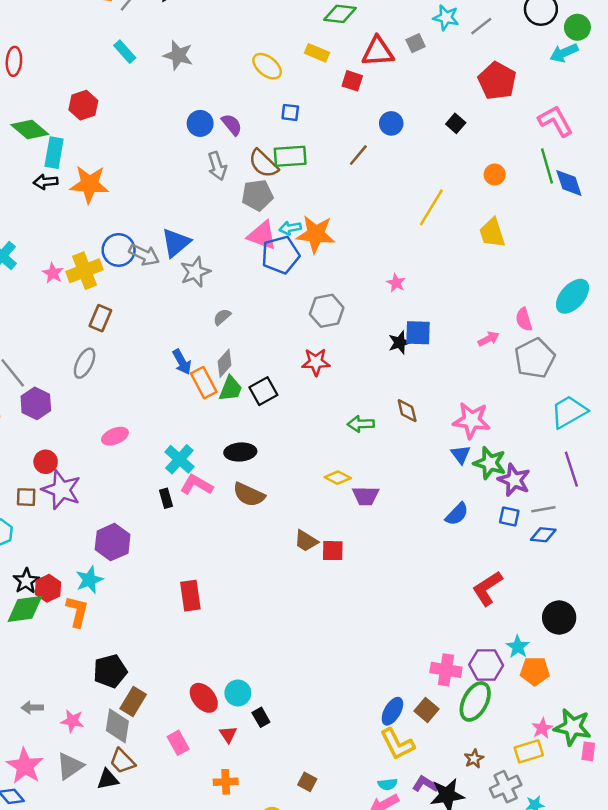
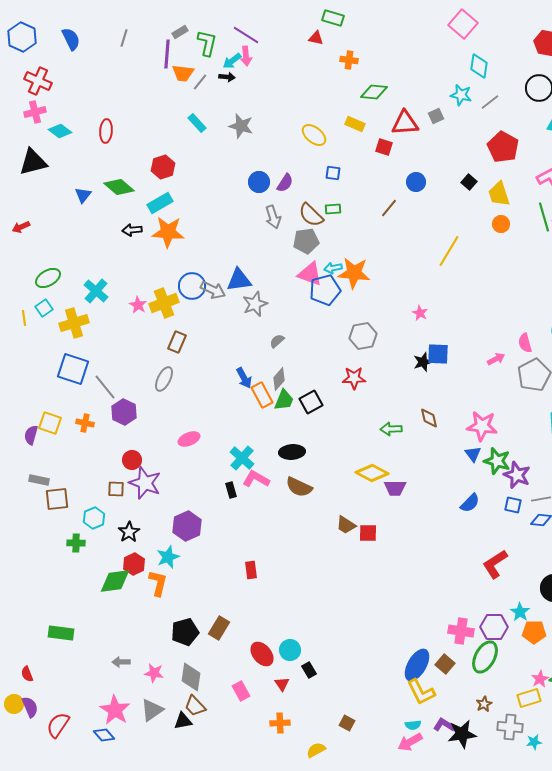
purple semicircle: (232, 125) -> (285, 183), turned 72
cyan rectangle: (54, 153) -> (160, 203), moved, turned 50
green rectangle: (290, 156) -> (333, 209), size x0.6
yellow trapezoid: (492, 233) -> (499, 194), moved
blue triangle: (176, 243) -> (239, 280), turned 32
yellow diamond: (338, 478) -> (372, 473), size x1.5
black star: (26, 581) -> (129, 532), moved
red rectangle: (190, 596) -> (251, 570), size x0.7
brown rectangle: (133, 701) -> (219, 628), moved
blue ellipse: (392, 711) -> (417, 665), size x1.4
gray cross: (506, 787) -> (510, 727), turned 30

